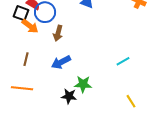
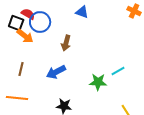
brown arrow: (58, 33) -> (66, 43), moved
green star: (83, 84) -> (98, 82), moved

